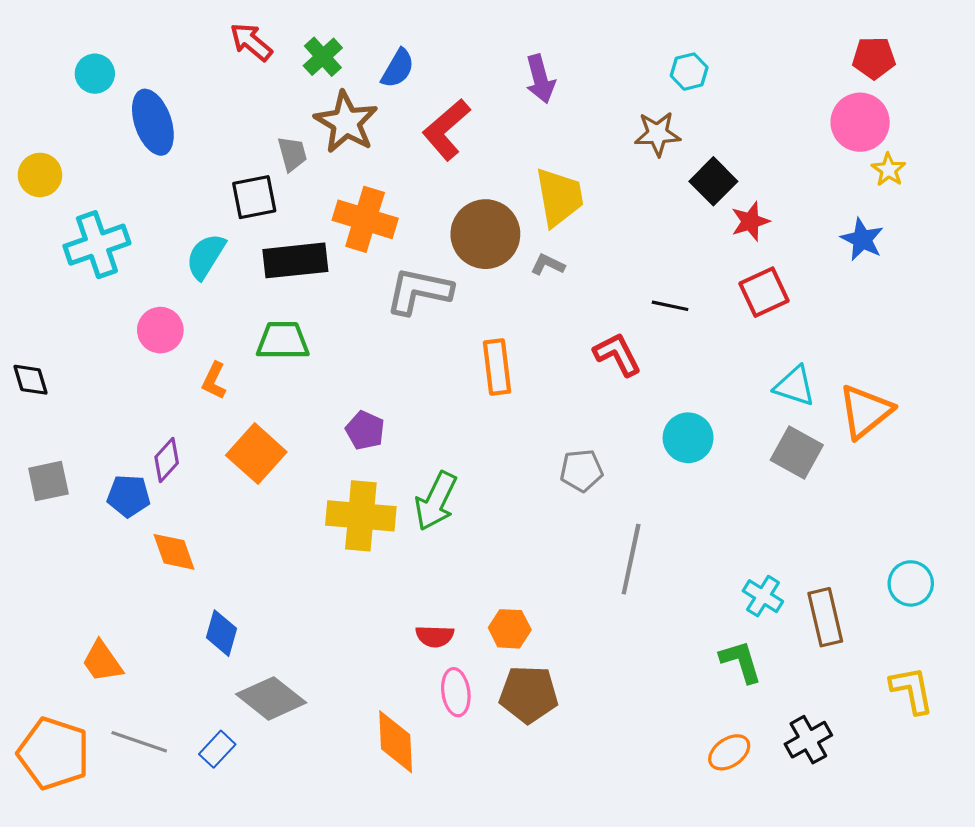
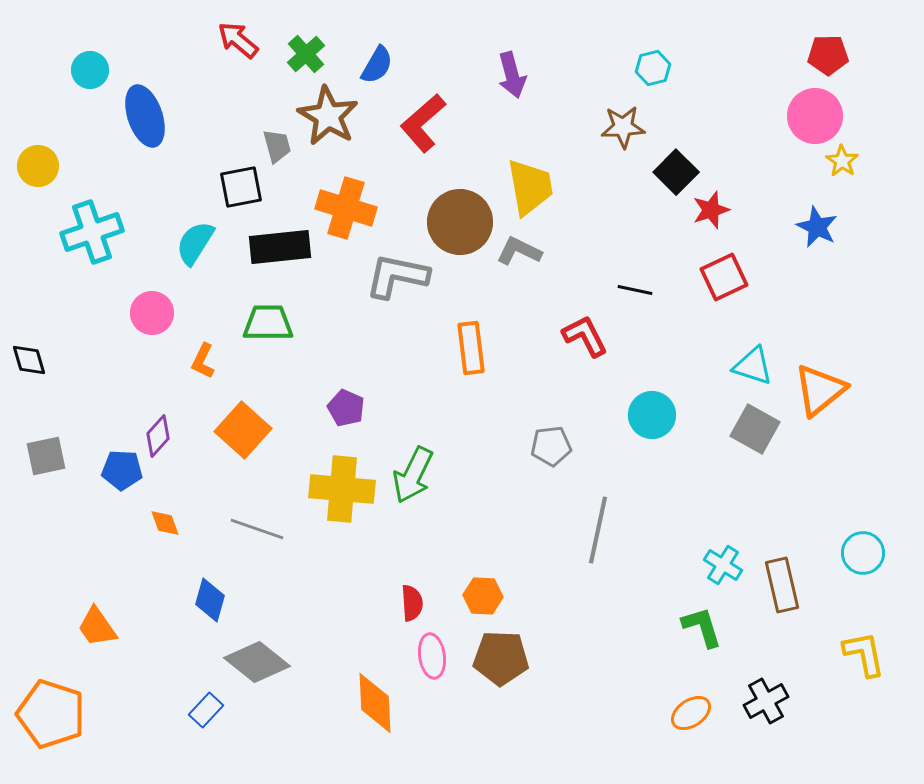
gray L-shape: (548, 265) -> (519, 251), size x1.4
orange diamond: (174, 552) -> (165, 523), size x0.7
red semicircle: (435, 636) -> (412, 603), turned -96
gray line: (139, 742) -> (257, 529), moved

